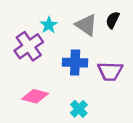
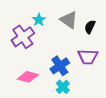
black semicircle: (113, 20) -> (90, 27), moved
blue cross: (75, 63) -> (60, 66), moved, turned -36

